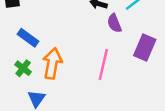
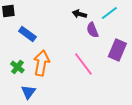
blue rectangle: (28, 38) -> (27, 34), moved
pink line: (103, 65) -> (83, 64), turned -50

